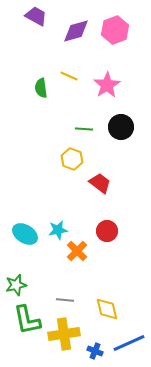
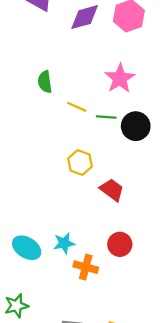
yellow line: (69, 76) -> (77, 107), moved
green line: (84, 129) -> (106, 117), moved
orange cross: (77, 251) -> (86, 267), turned -30

